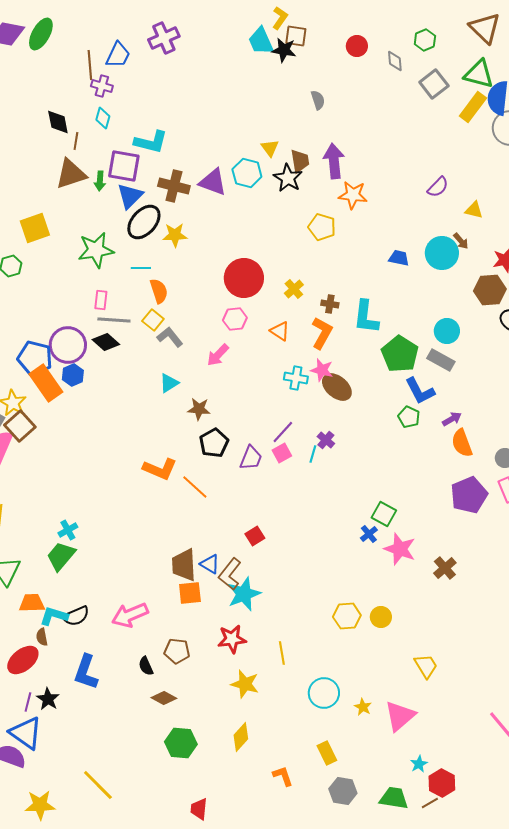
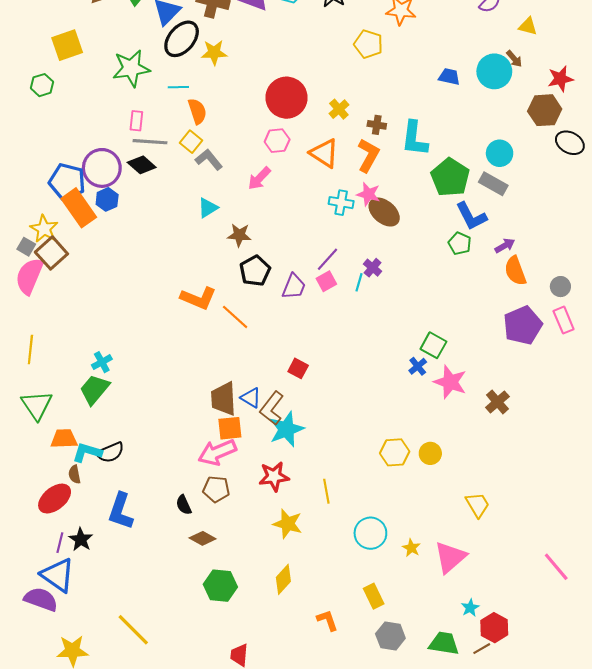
orange triangle: (280, 331) -> (324, 153), size x1.4
red square: (255, 536) -> (298, 368), turned -30
pink arrow: (130, 615) -> (217, 452), moved

